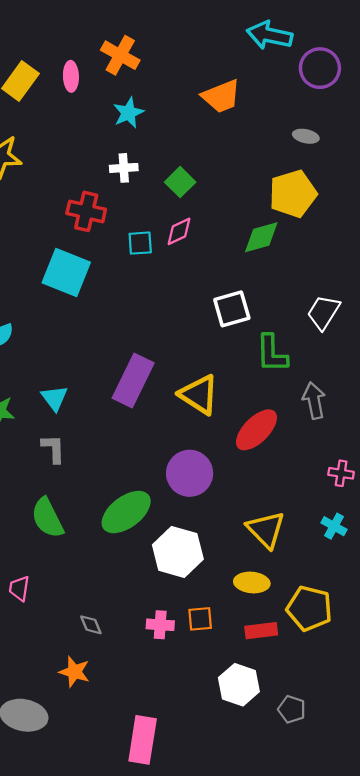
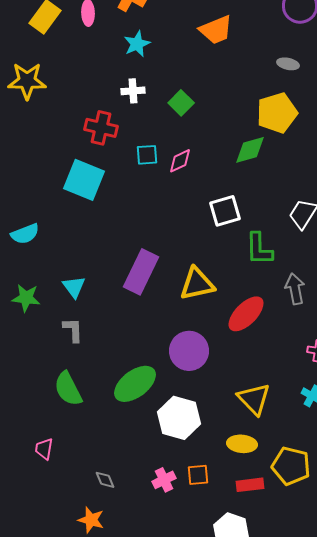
pink diamond: (179, 231) -> (180, 161), moved
yellow triangle: (199, 395) -> (197, 284), turned -45
pink cross: (160, 625) -> (164, 480), turned -30

